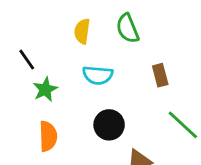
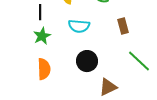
black line: (27, 60) -> (40, 12), moved, turned 35

